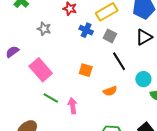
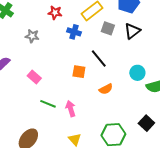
gray square: (110, 36) -> (108, 28), moved
black line: (119, 61) -> (99, 59), moved
pink rectangle: (41, 70) -> (34, 77), size x0.6

